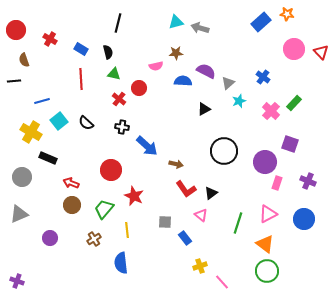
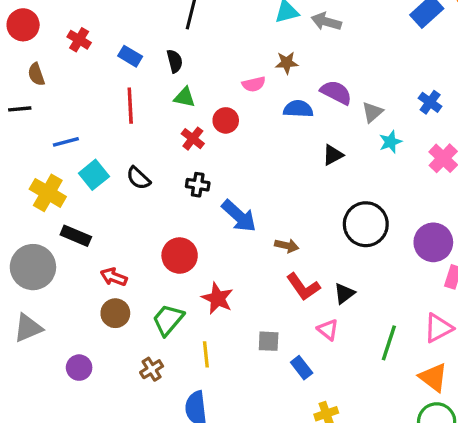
gray circle: (22, 177) -> (33, 267), size x1.4

